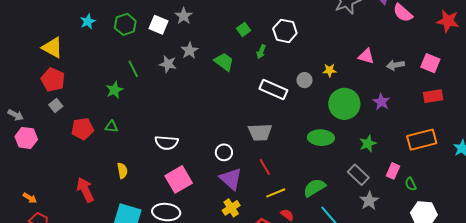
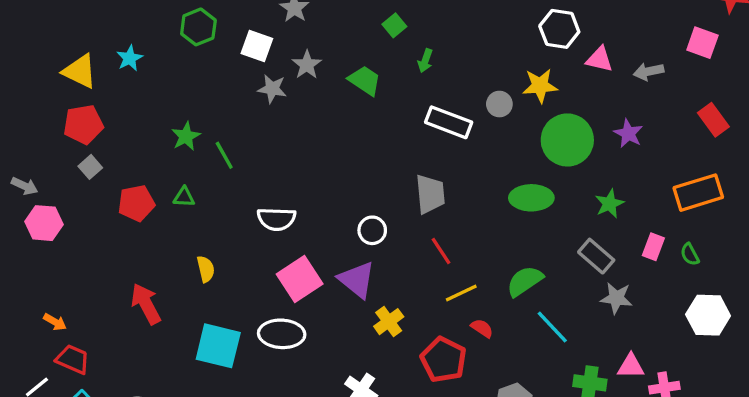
cyan star: (88, 22) -> (130, 58), moved
white square: (159, 25) -> (257, 46), moved
white hexagon: (285, 31) -> (559, 29), moved
pink square: (430, 63) -> (702, 43), moved
green line: (133, 69) -> (224, 155), moved
yellow star: (330, 70) -> (540, 86), size x1.5
red pentagon: (53, 80) -> (83, 124), turned -30
red rectangle: (433, 96) -> (713, 120), turned 66
gray trapezoid: (260, 132) -> (430, 194), turned -90
purple triangle: (231, 179) -> (357, 280), moved
green semicircle: (411, 184) -> (690, 254), moved
gray star: (369, 201) -> (616, 298), turned -30

